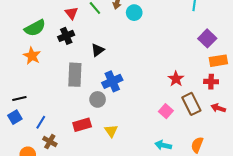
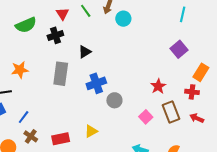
purple square: (207, 38) -> (179, 49), moved
orange star: (32, 56) -> (20, 70), moved, turned 30
orange rectangle: (218, 61) -> (201, 72), turned -54
gray circle: (98, 99) -> (114, 100), moved
red rectangle: (82, 125) -> (61, 139), moved
yellow triangle: (111, 131) -> (91, 131), turned 32

